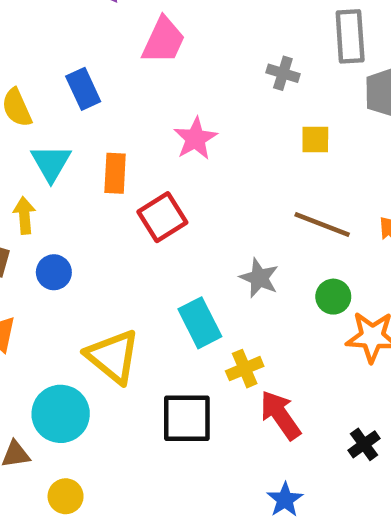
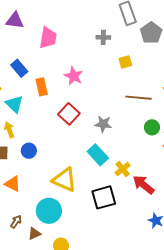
orange rectangle: (115, 173) -> (42, 87), moved
gray star: (259, 278) -> (103, 124), moved

